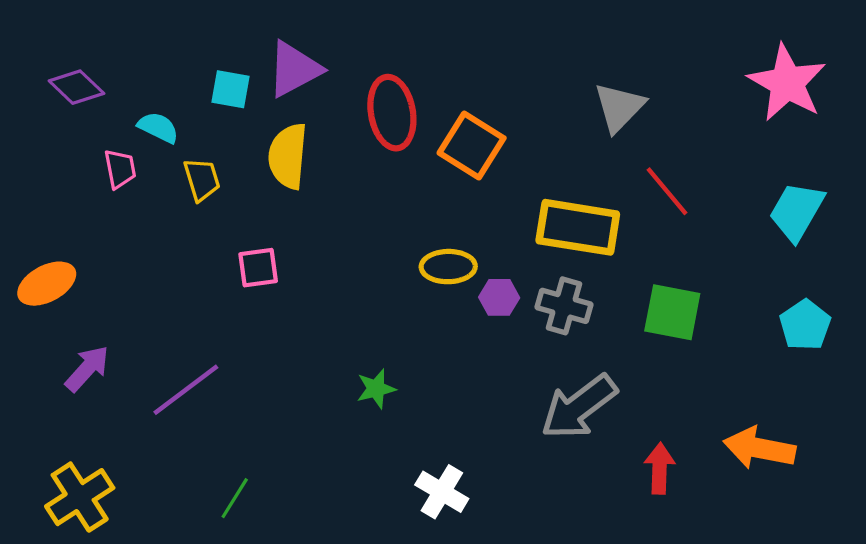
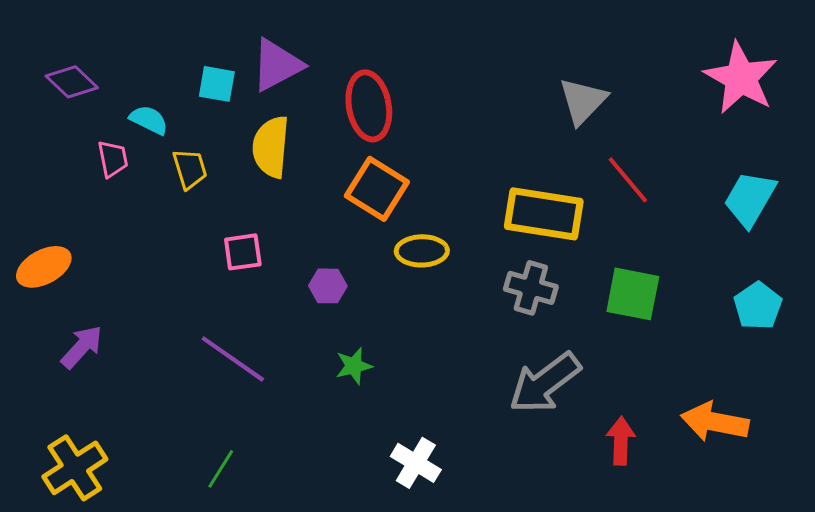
orange square: (472, 146) -> (377, 189), moved
purple hexagon: (499, 297) -> (328, 286), moved
purple line: (186, 390) -> (233, 359), moved, turned 72

